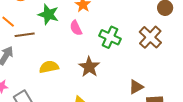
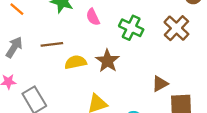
brown line: (25, 35) -> (52, 44), moved
yellow semicircle: (49, 67) -> (76, 62), moved

